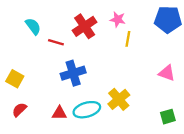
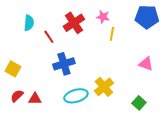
cyan semicircle: (33, 26) -> (29, 23), turned 42
red line: (56, 42) -> (49, 37), turned 40
red triangle: (59, 113) -> (35, 99), moved
green square: (168, 117) -> (139, 103), moved, turned -32

